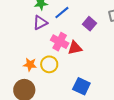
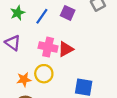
purple triangle: (40, 23) -> (13, 43), moved, turned -42
purple square: (90, 24) -> (68, 13), moved

